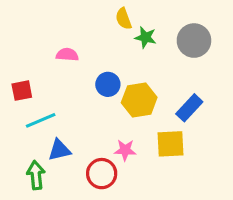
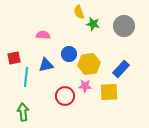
cyan line: (41, 120) -> (26, 77), turned -60
blue triangle: (59, 150) -> (46, 65), moved
pink star: (125, 150) -> (85, 86), moved
red circle: (102, 174) -> (65, 96), moved

